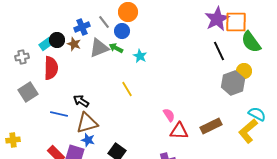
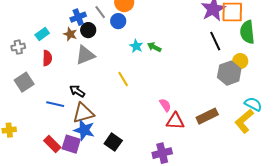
black circle: (57, 40) -> (88, 30), moved
green semicircle: (251, 42) -> (247, 32), turned 30
gray triangle: (99, 48) -> (85, 55), moved
green arrow: (116, 48) -> (154, 47), moved
red semicircle: (51, 68) -> (47, 58), size x0.7
blue star: (88, 140) -> (84, 130), size x1.5

